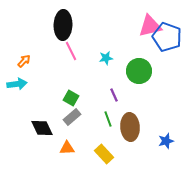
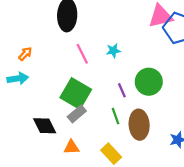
pink line: (71, 51) -> (82, 54), moved
green circle: (139, 71) -> (149, 82), moved
green square: (71, 98) -> (76, 94), size x1.8

